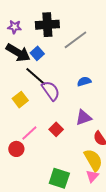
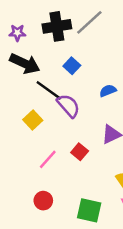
gray line: (75, 40) -> (89, 22), moved
blue square: (37, 53) -> (72, 66), moved
red circle: (16, 149) -> (43, 201), moved

